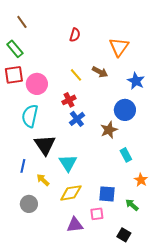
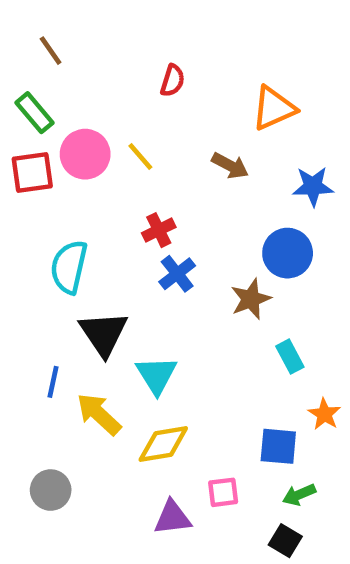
orange triangle: (119, 47) -> (274, 108), turned 30
yellow line: (76, 75) -> (140, 156), moved
blue star: (136, 81) -> (313, 186), turned -30
pink circle: (37, 84) -> (85, 154), moved
yellow arrow: (43, 180) -> (99, 414), size x1.5
blue square: (107, 194) -> (278, 446), moved
gray circle: (29, 204) -> (51, 490), moved
green arrow: (132, 205) -> (299, 495), moved, turned -64

